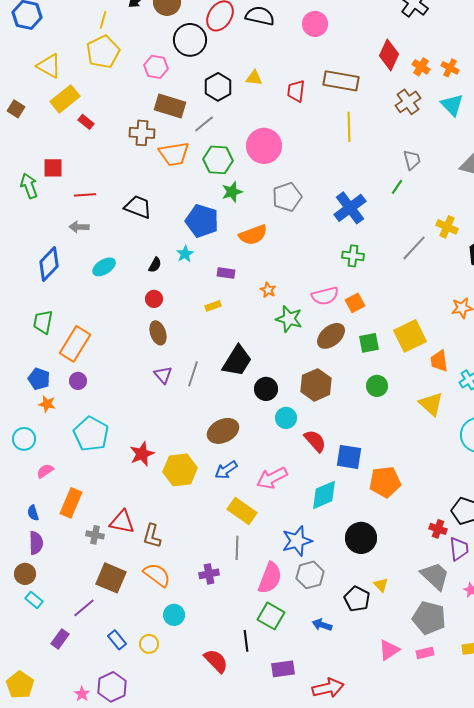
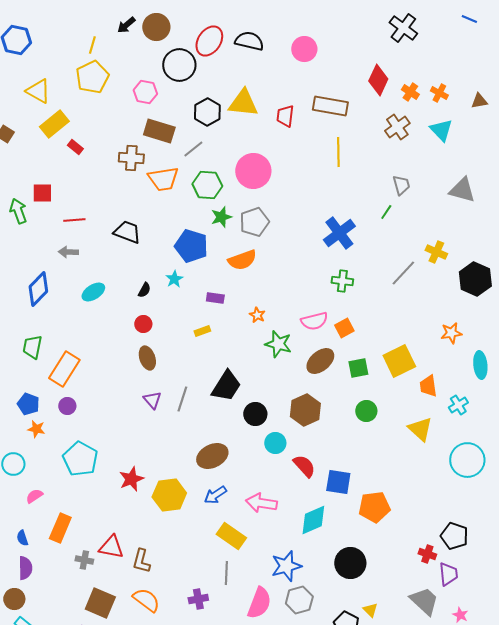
yellow triangle: (254, 78) -> (243, 103), size x1.8
gray pentagon: (287, 197) -> (254, 222), moved
pink arrow: (272, 478) -> (261, 503), turned 36

